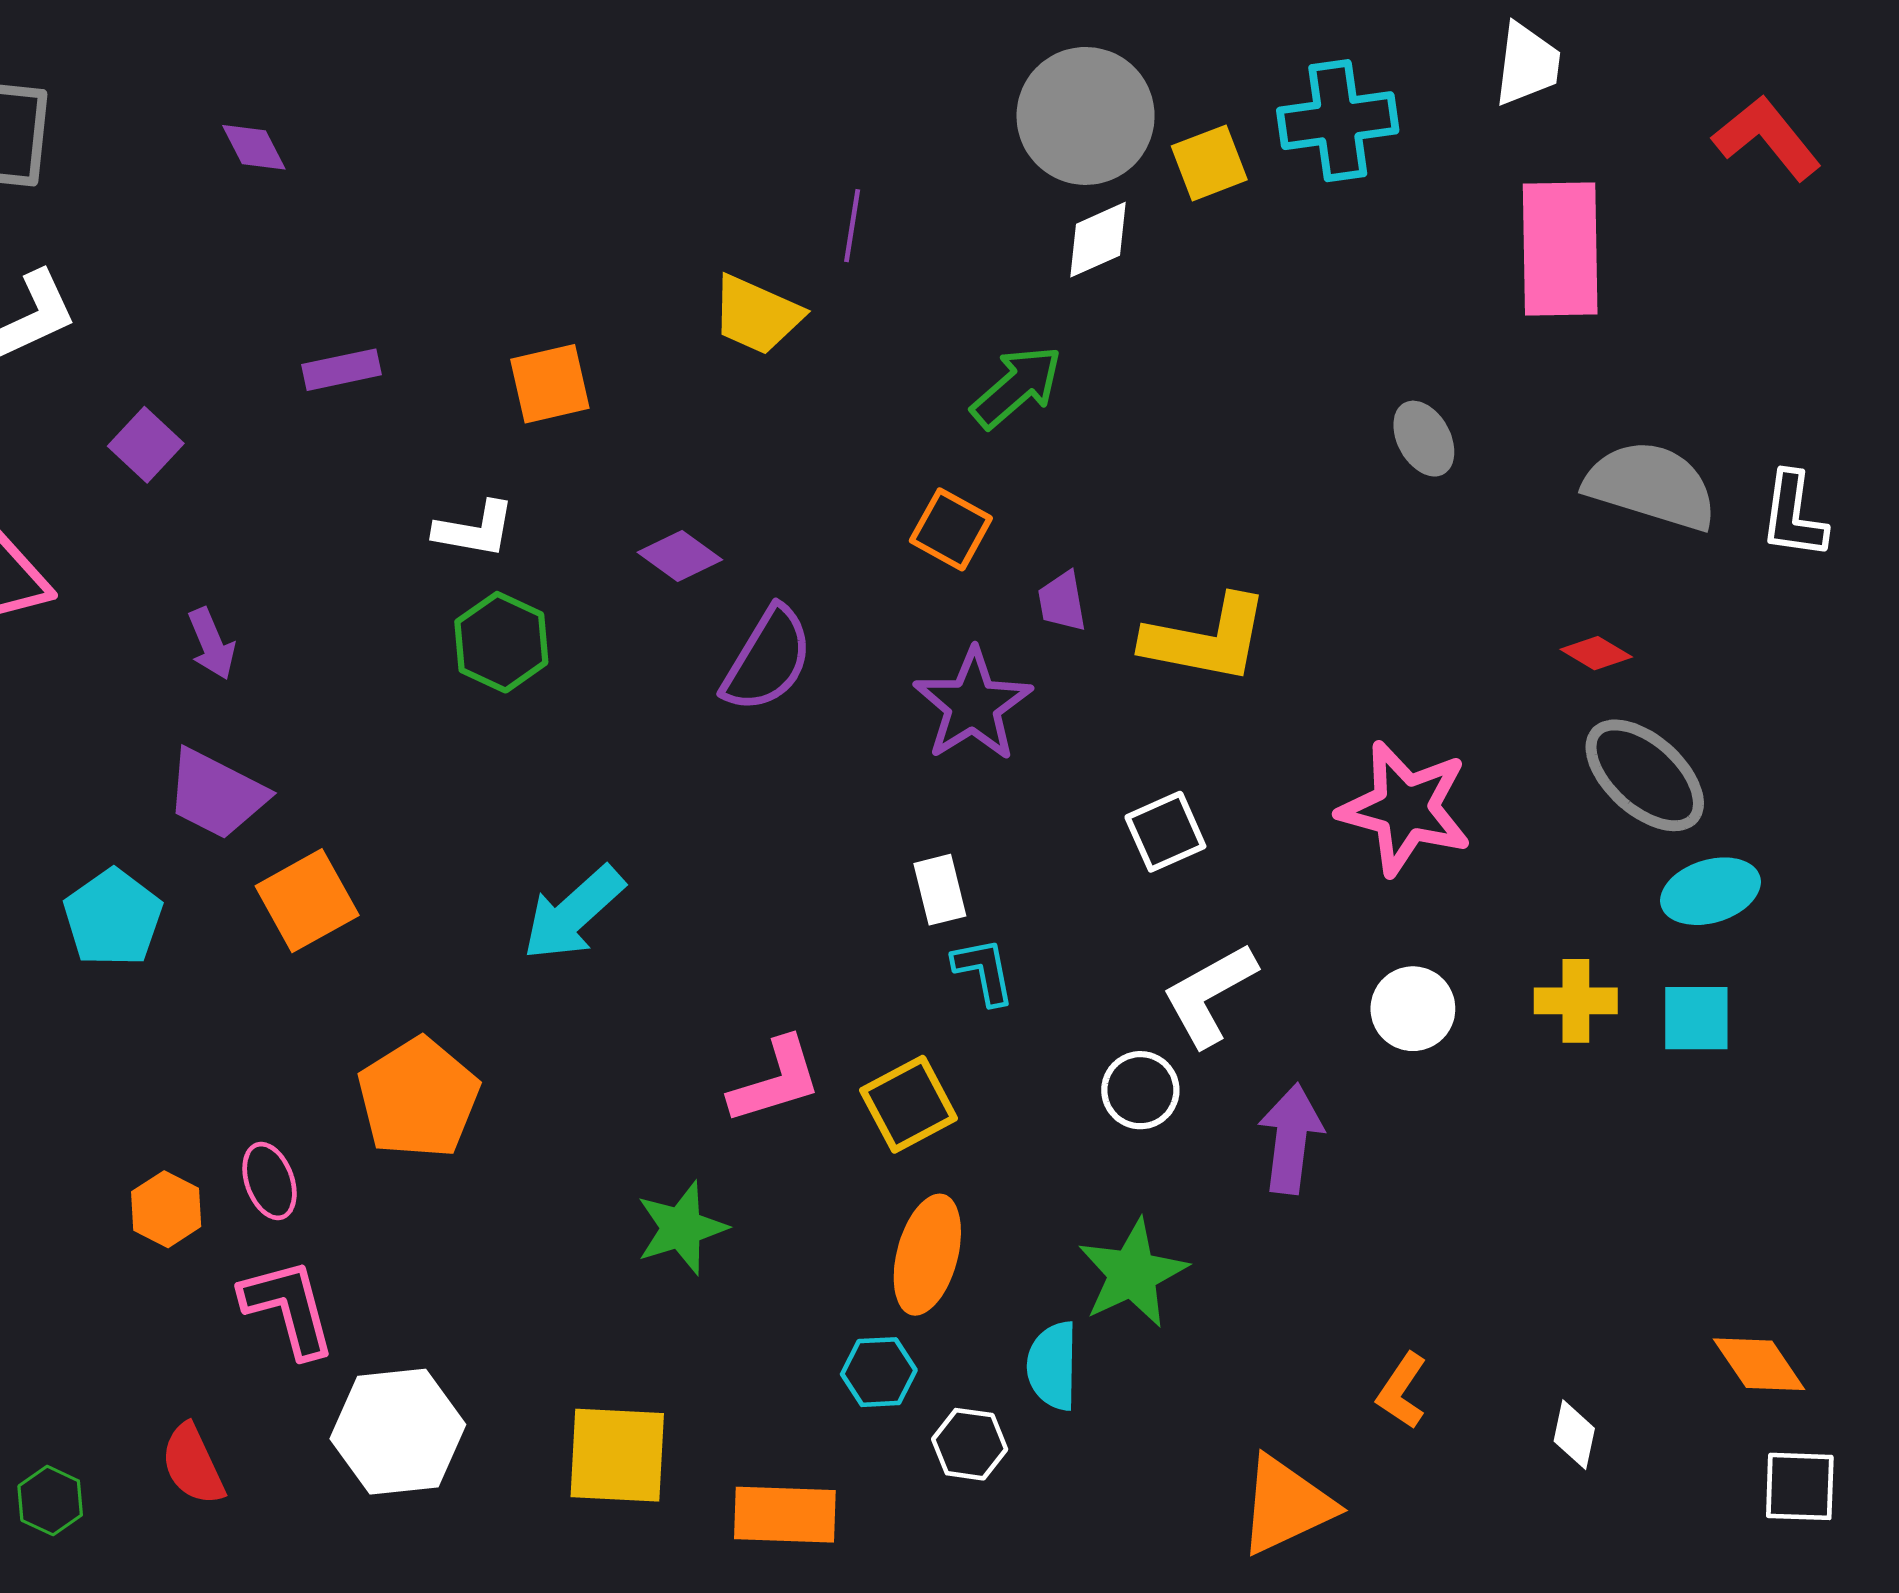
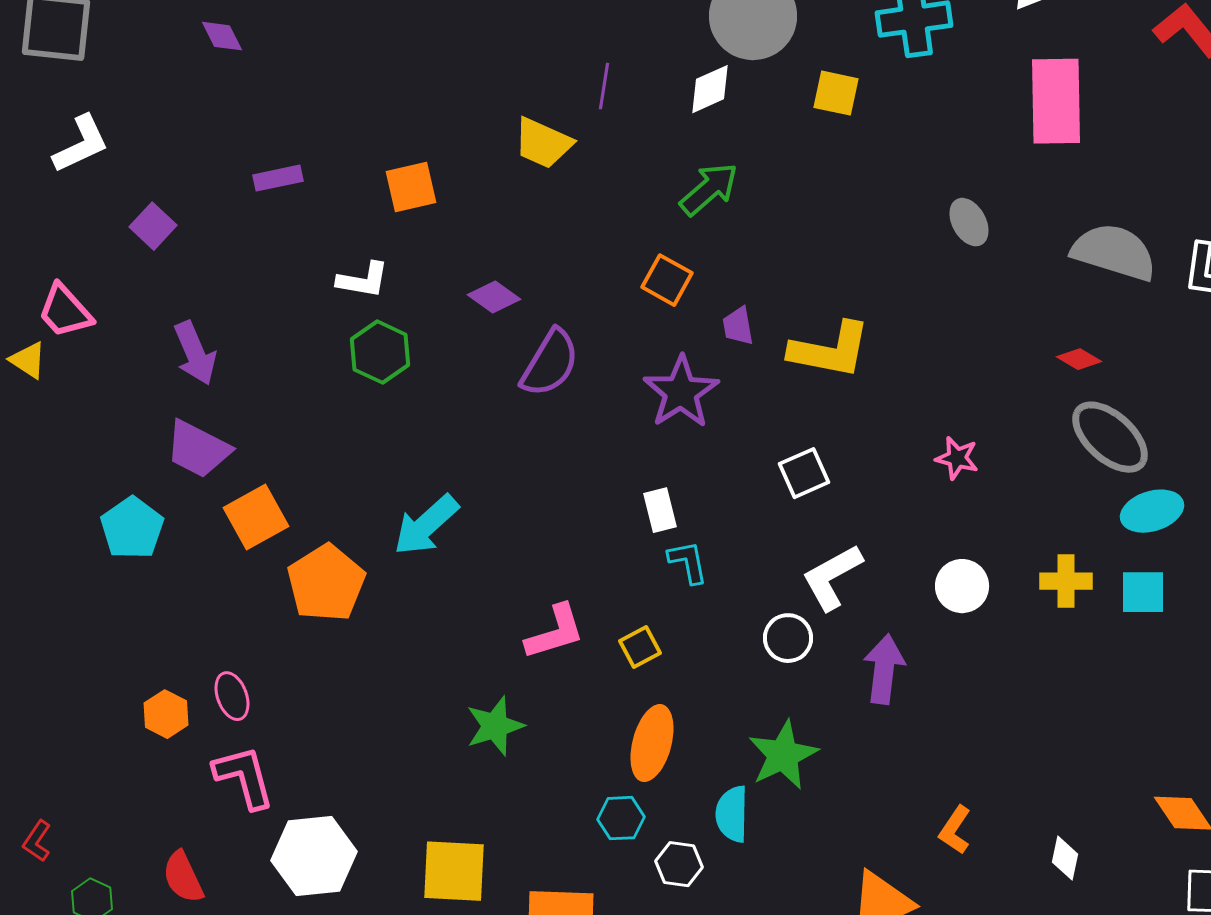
yellow square: (1209, 163) -> (836, 93), moved, turned 33
white diamond: (1098, 240) -> (710, 89), moved
purple arrow: (212, 644) -> (195, 353), size x1.4
pink star: (1405, 808) -> (957, 458), size x0.5
orange pentagon: (418, 1098) -> (326, 583), moved
yellow square: (909, 1104) -> (640, 647), size x0.7

